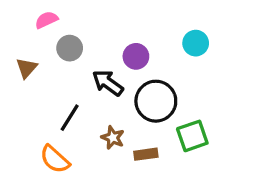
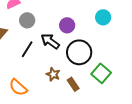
black line: (70, 118) -> (27, 49), moved
green square: (192, 136) -> (101, 73), turned -30
brown rectangle: (146, 154) -> (73, 84), turned 64

